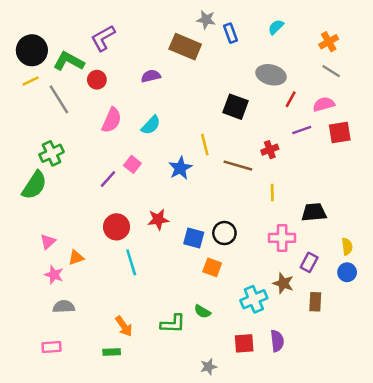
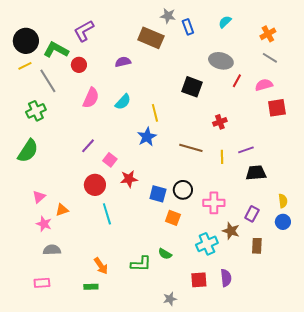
purple line: (302, 130) -> (246, 150), moved
yellow line: (205, 145) -> (155, 113), moved
green cross: (52, 153) -> (36, 111), moved
pink square: (132, 164) -> (110, 160), moved
brown line: (238, 166) -> (191, 148), moved
pink cross: (282, 238) -> (214, 203), moved

